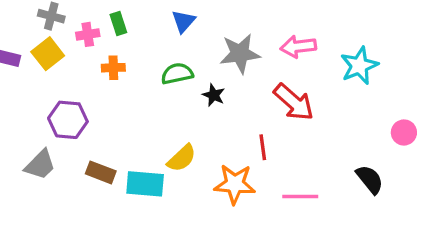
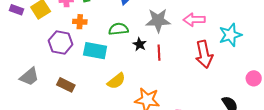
red arrow: (294, 102) -> (204, 54), moved, turned 32
purple hexagon: (68, 120) -> (61, 43), moved
red line: (263, 147) -> (159, 53), moved
cyan rectangle: (145, 184) -> (95, 51), moved

